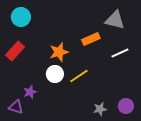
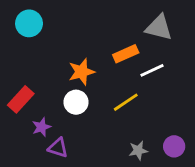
red rectangle: (15, 51) -> (21, 99), moved
white line: (120, 53) -> (152, 70), moved
yellow line: (79, 76) -> (126, 102), moved
purple triangle: (16, 107) -> (58, 148), moved

